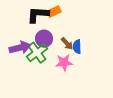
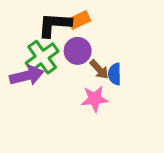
purple circle: (44, 39) -> (78, 51), moved
green cross: (37, 53) -> (42, 57), moved

